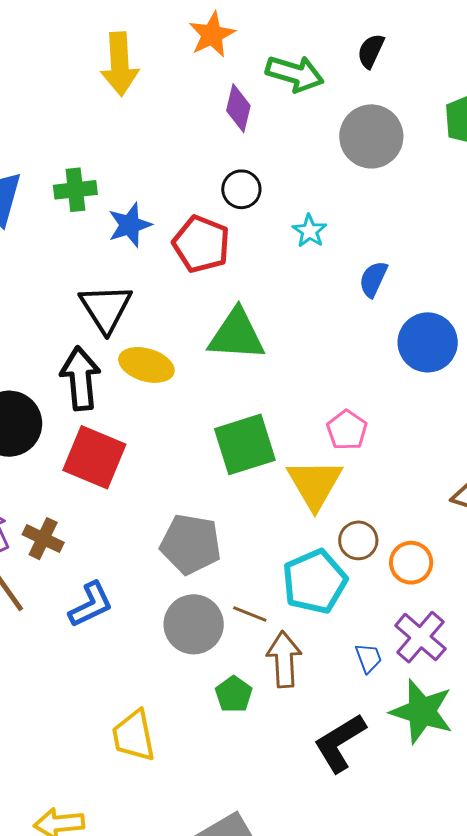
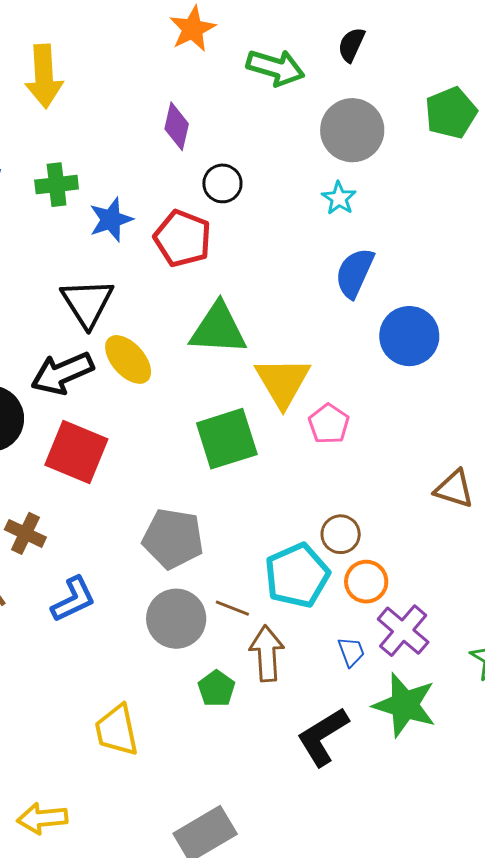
yellow arrow: (120, 64) -> (44, 76), moved
purple diamond: (238, 108) -> (177, 126), moved
cyan star: (309, 231) -> (339, 198), moved
blue semicircle: (373, 279) -> (355, 273), size x1.4
yellow ellipse: (146, 365) -> (128, 359), turned 32
black arrow: (80, 378) -> (62, 373), turned -108
yellow triangle: (315, 484) -> (283, 382), moved
orange circle: (411, 563) -> (366, 582), moved

